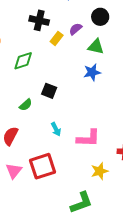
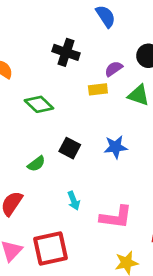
yellow rectangle: (57, 38) -> (98, 89), moved, turned 40
green diamond: (23, 61) -> (39, 104), turned 55
blue star: (92, 72) -> (116, 147), moved

